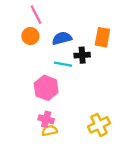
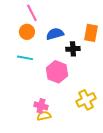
cyan line: (63, 64) -> (25, 58), moved
pink hexagon: (46, 88) -> (57, 72), moved
yellow cross: (99, 125) -> (86, 100), moved

